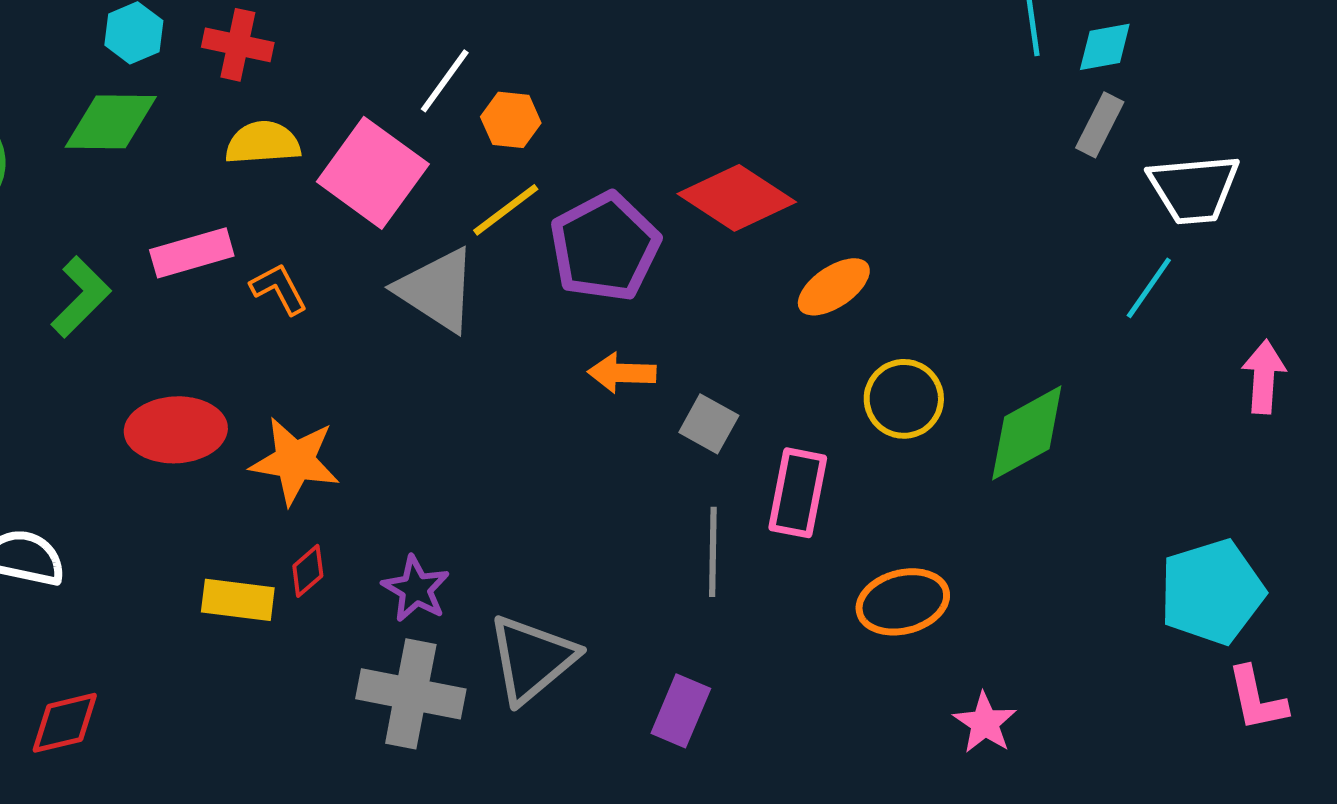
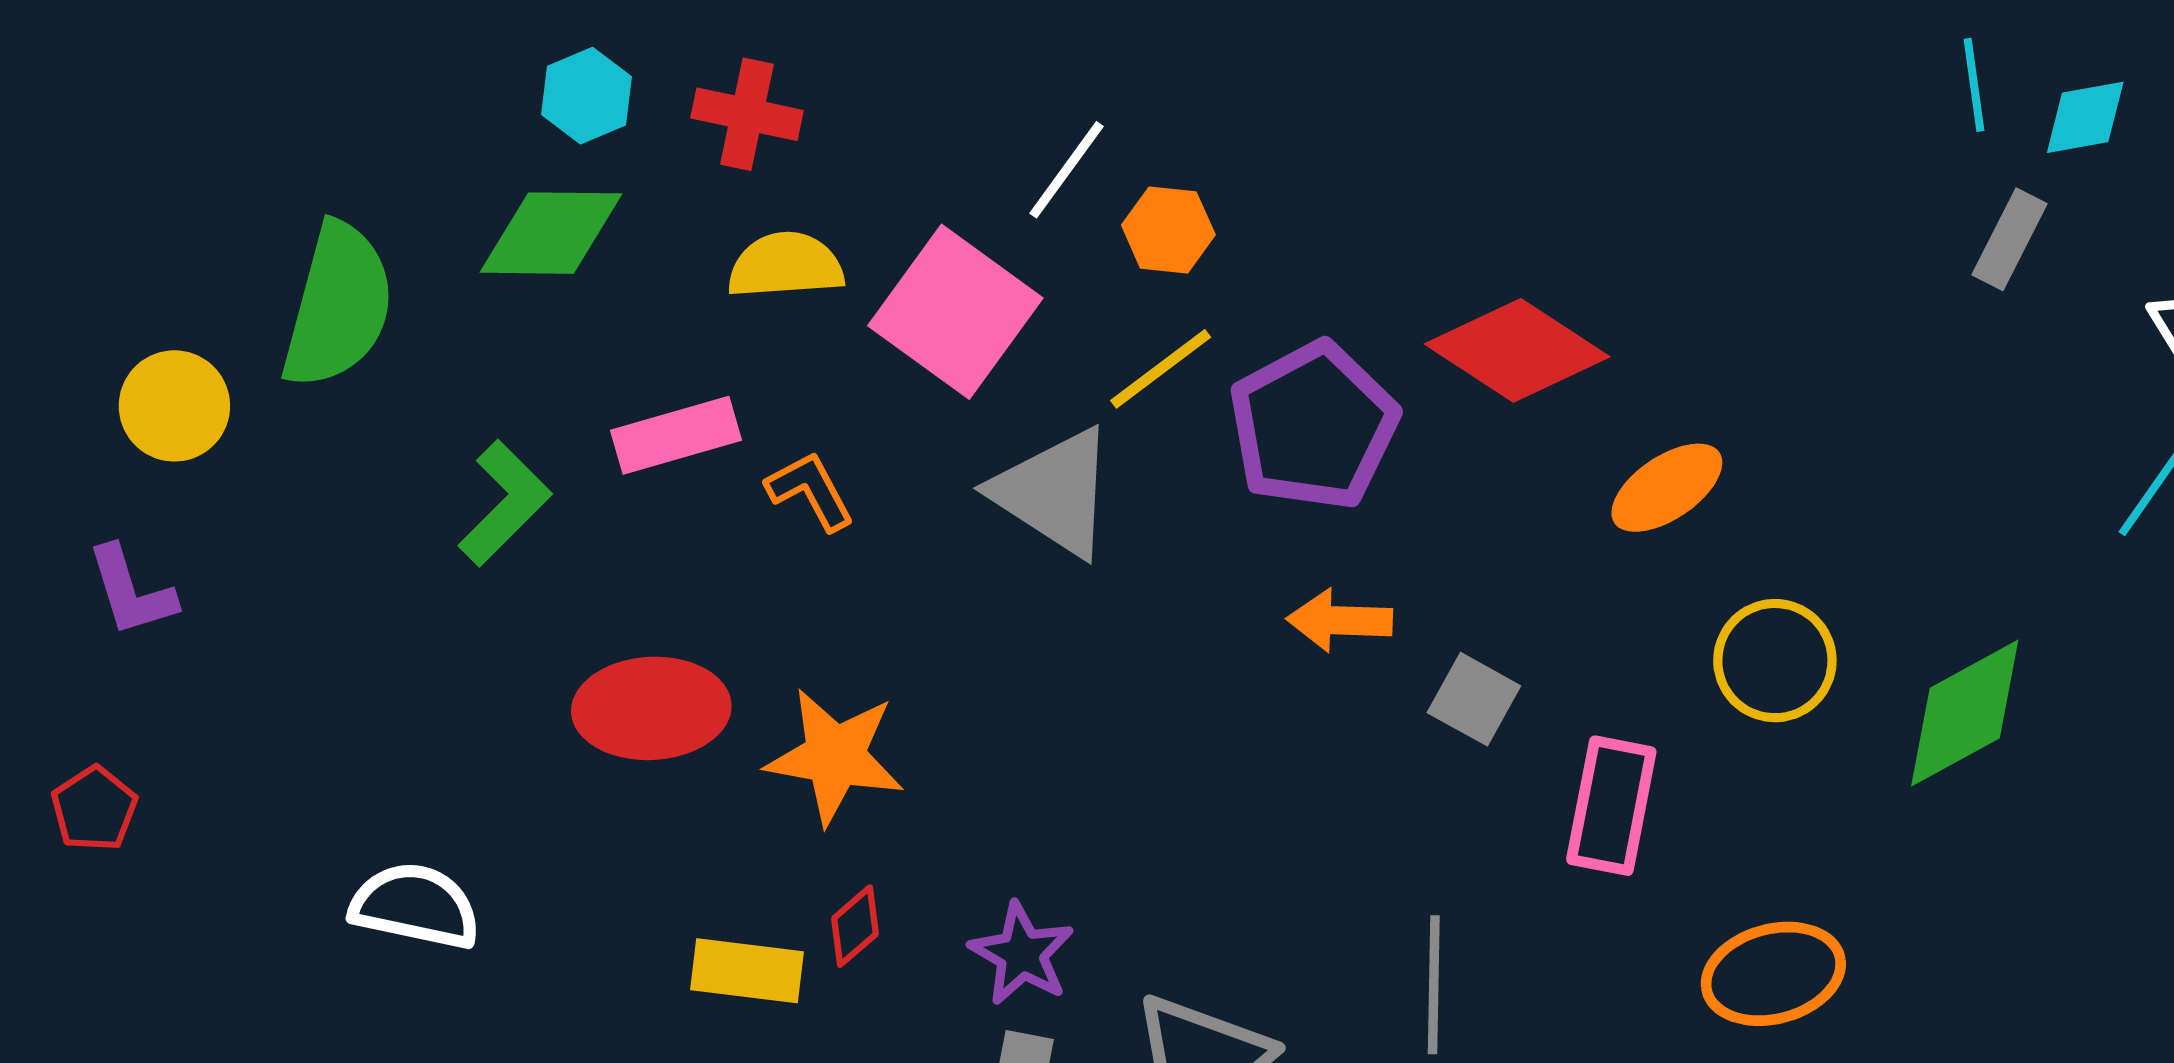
gray rectangle: (1100, 125) -> (2010, 239), moved
gray line: (713, 552) -> (1434, 985), moved

